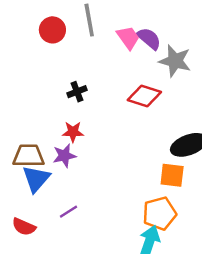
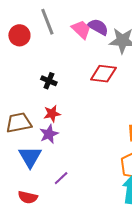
black cross: (77, 92) -> (49, 81), turned -35
brown trapezoid: (29, 156) -> (19, 123), moved

